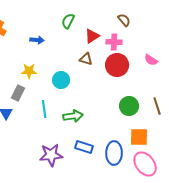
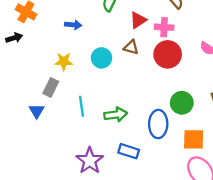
cyan circle: (61, 80) -> (102, 58), moved
blue ellipse: (114, 153) -> (158, 124), moved
purple star: (51, 155) -> (90, 161), turned -30

